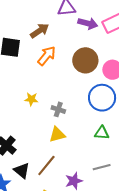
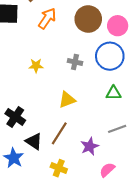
gray cross: (58, 109) -> (75, 62), moved

